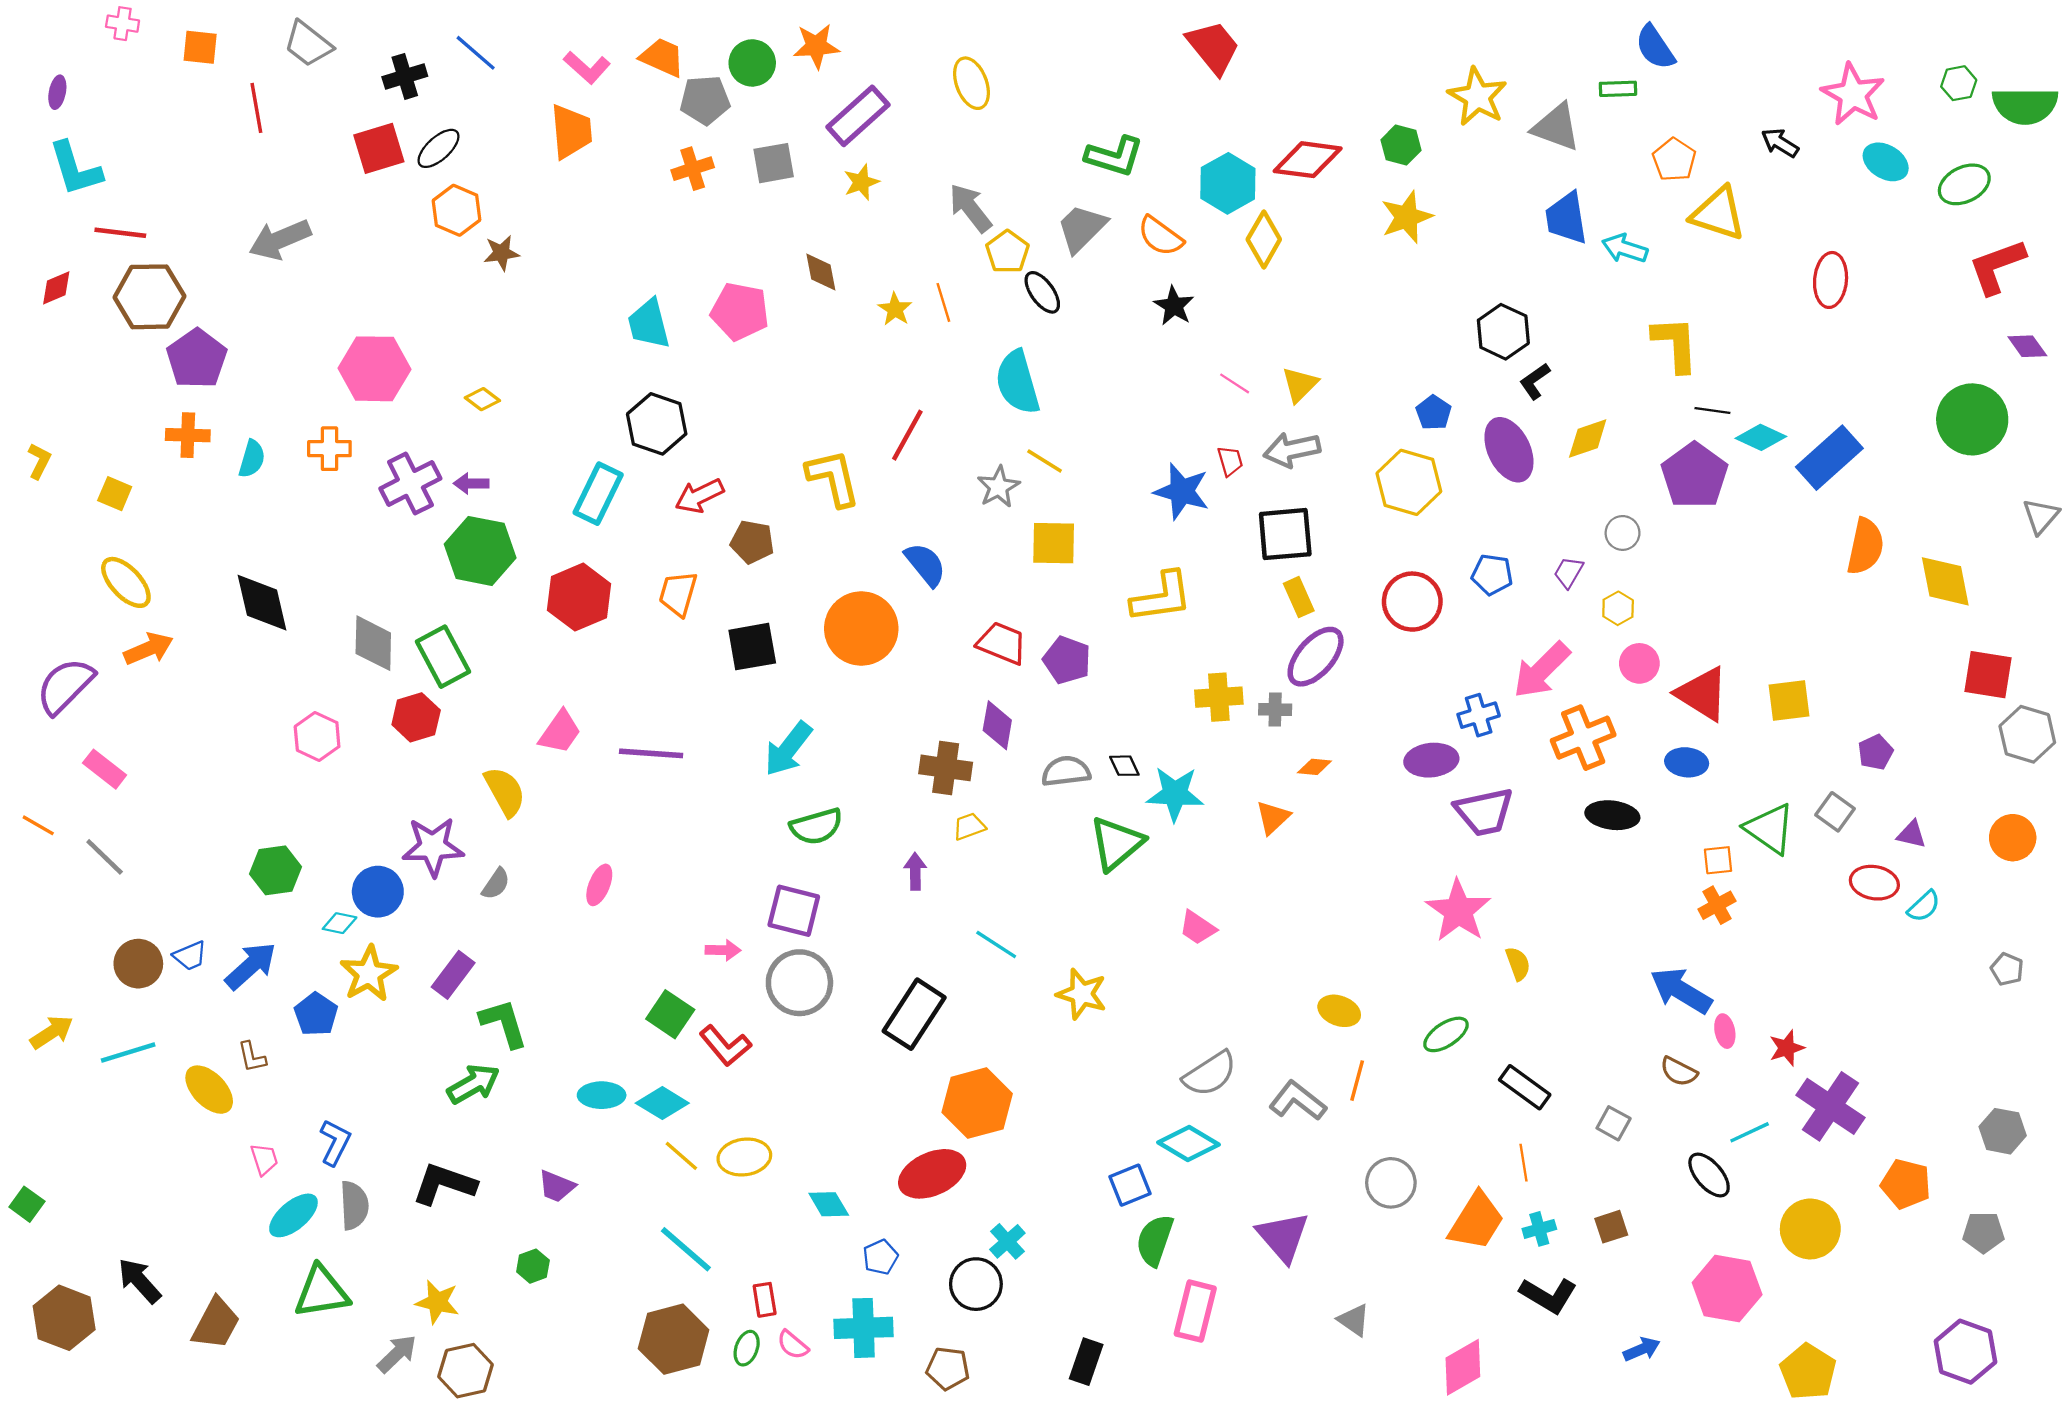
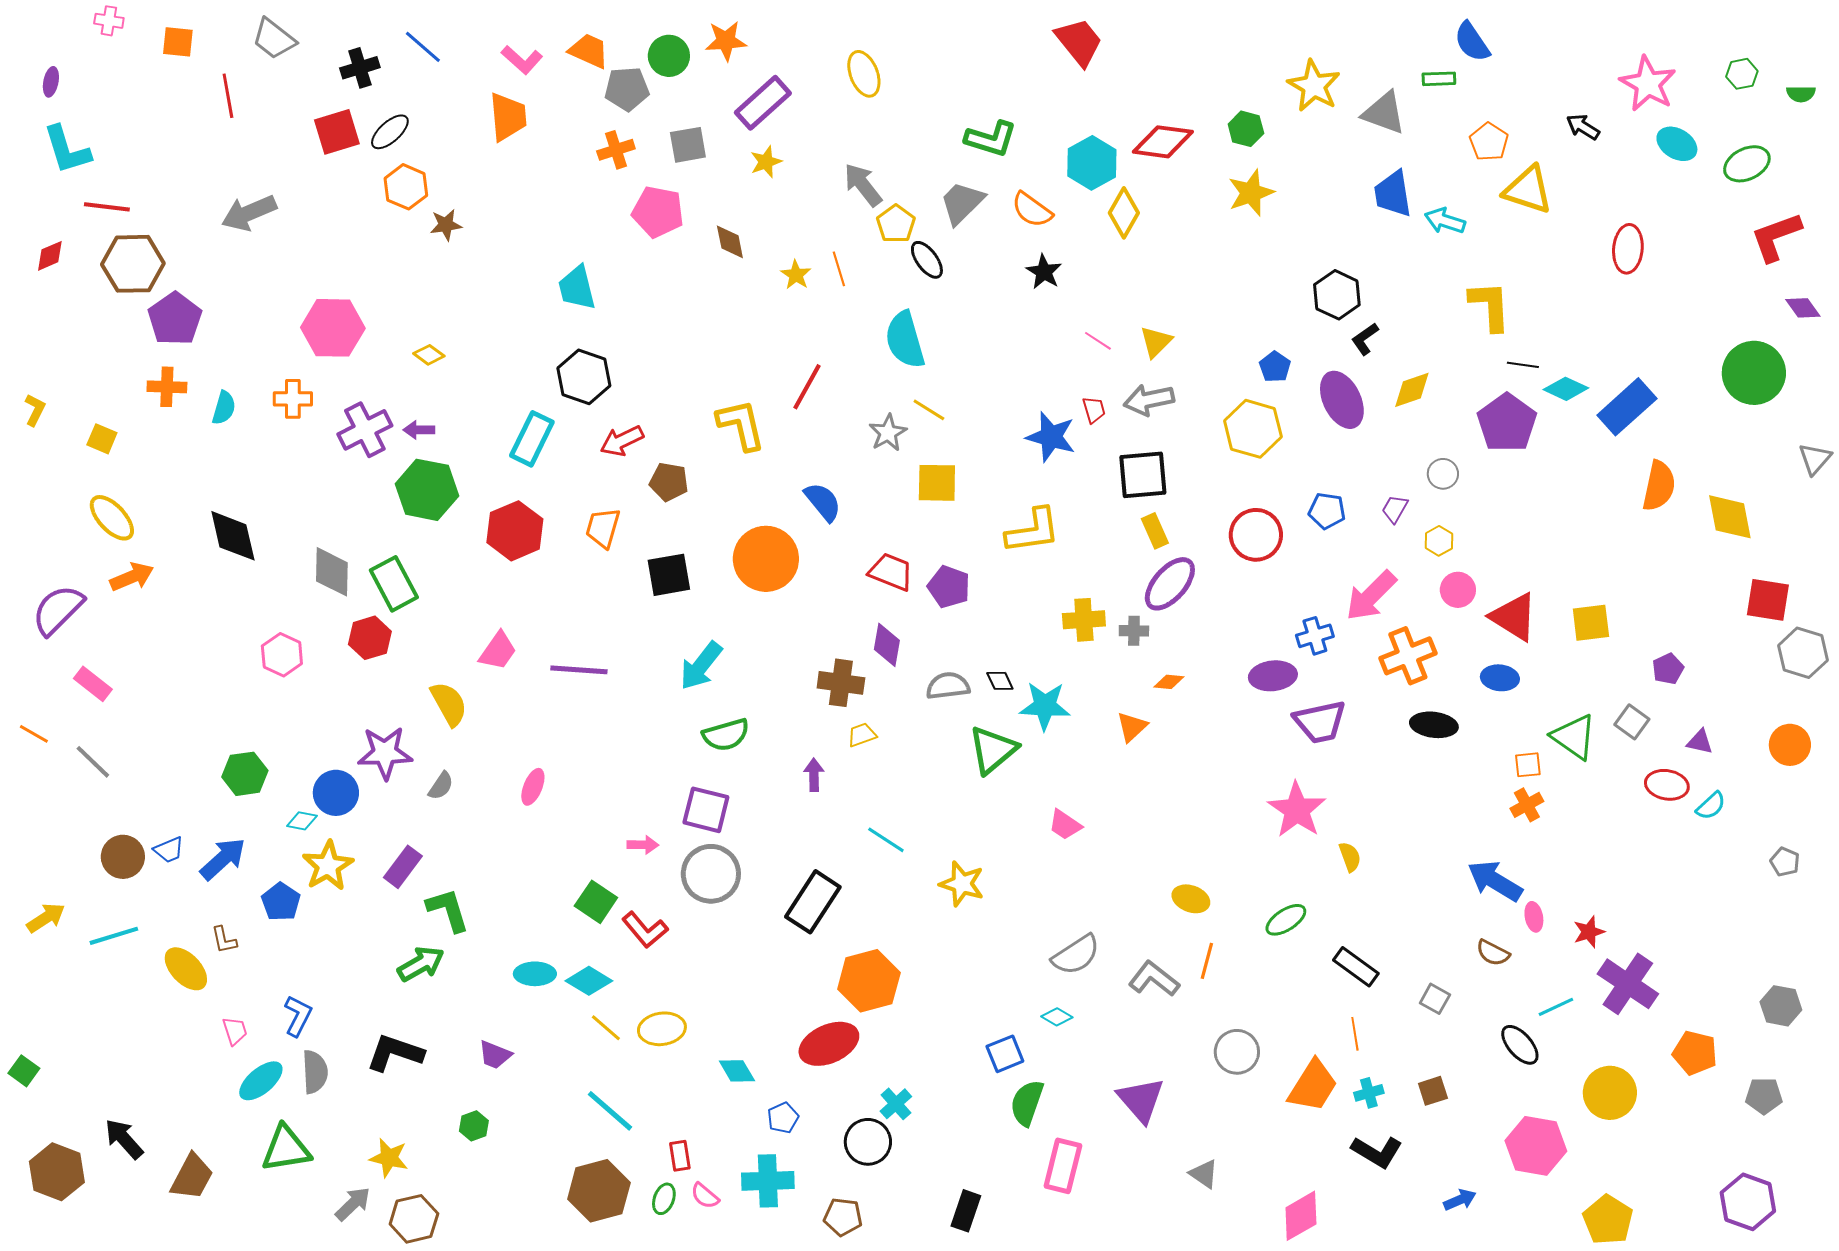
green semicircle: (2025, 106) -> (1801, 94), size x0.5
pink pentagon: (740, 311) -> (658, 212), moved
cyan diamond: (1188, 1144) -> (1057, 1017), size x0.6

